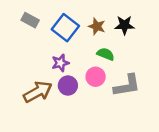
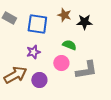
brown star: (97, 26) -> (64, 15), moved
blue square: (65, 28) -> (37, 24), turned -30
purple circle: (68, 86) -> (39, 80), moved

